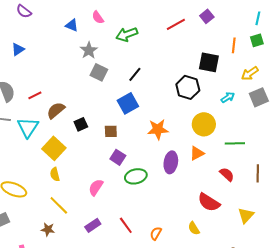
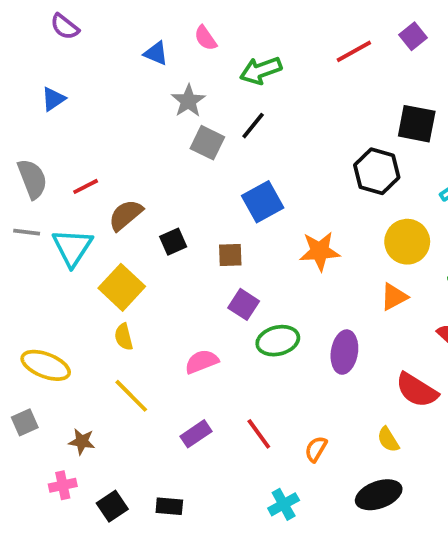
black line: (135, 74) -> (253, 126), moved
purple ellipse: (171, 162) -> (344, 352), moved
pink semicircle: (96, 187) -> (202, 362), turned 36
brown star: (48, 229) -> (82, 441), moved

